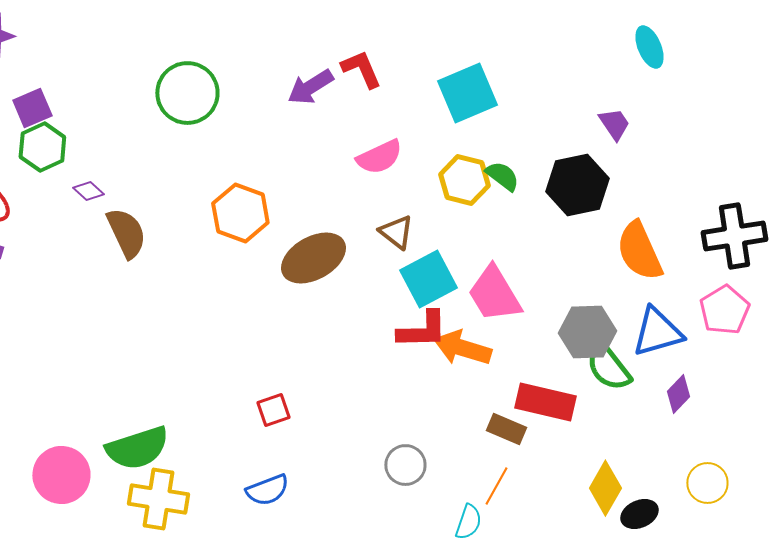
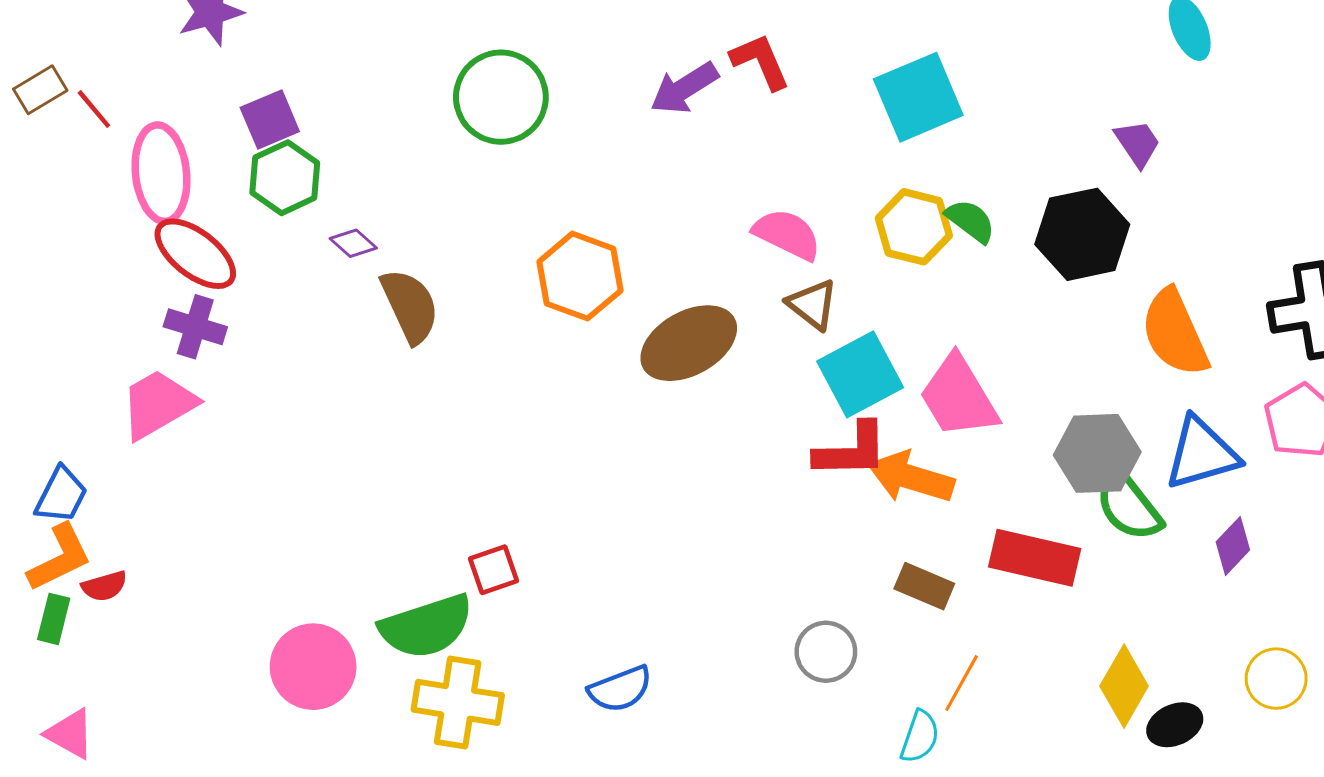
pink semicircle: (379, 157) -> (787, 234), moved, turned -129
red square: (273, 410) -> (493, 570), moved
brown rectangle: (506, 429) -> (924, 586), moved

